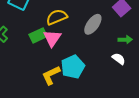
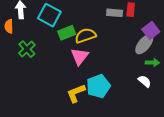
gray ellipse: (93, 24) -> (144, 44), moved
green rectangle: (38, 35) -> (67, 33), moved

